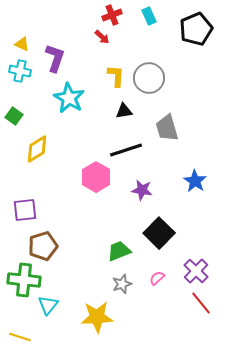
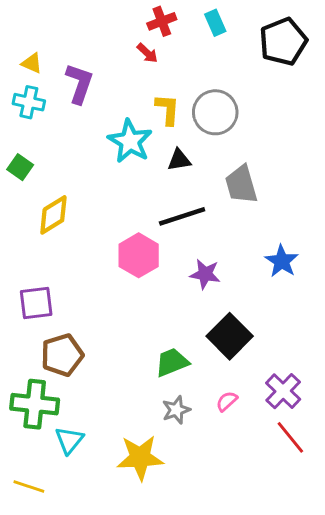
cyan star: (69, 98) -> (130, 141), moved

